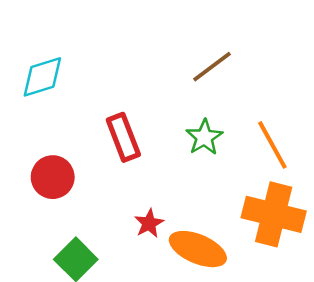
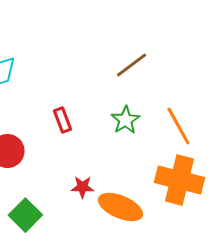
red rectangle: (123, 137) -> (62, 120), size x0.7
red star: (149, 223) -> (82, 187), turned 30

